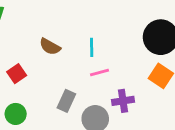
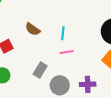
purple cross: (123, 101) -> (88, 84), moved

